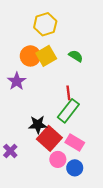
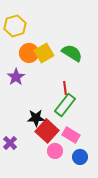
yellow hexagon: (45, 24) -> (15, 26), moved
green semicircle: (76, 56) -> (72, 53), size x1.5
blue circle: (75, 168) -> (80, 157), moved

